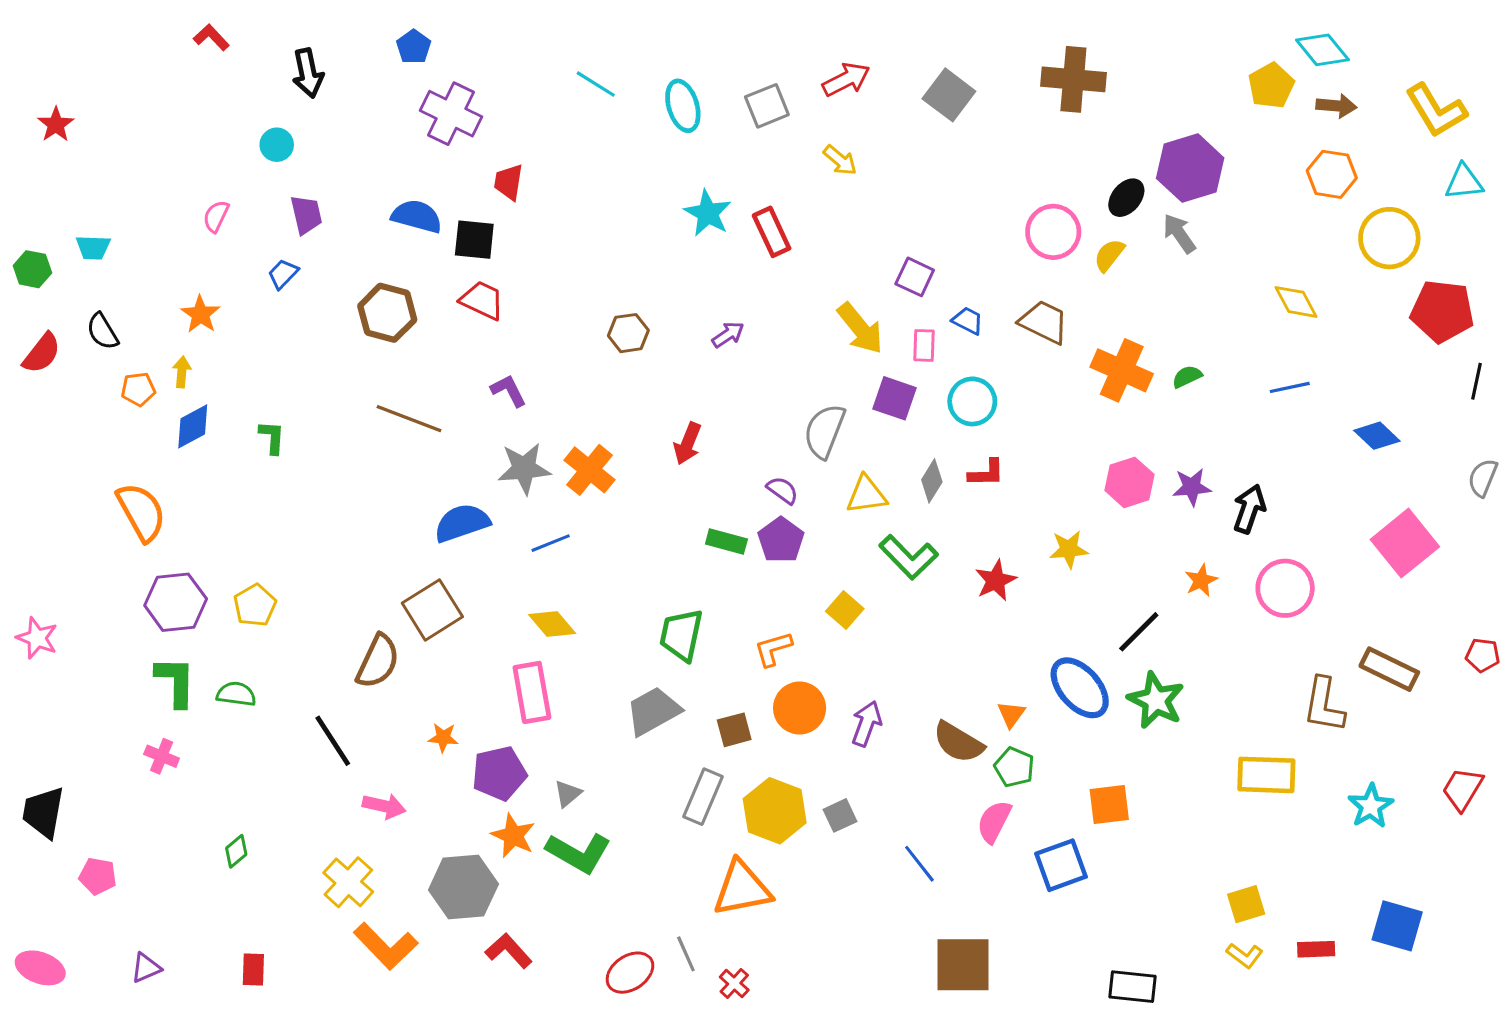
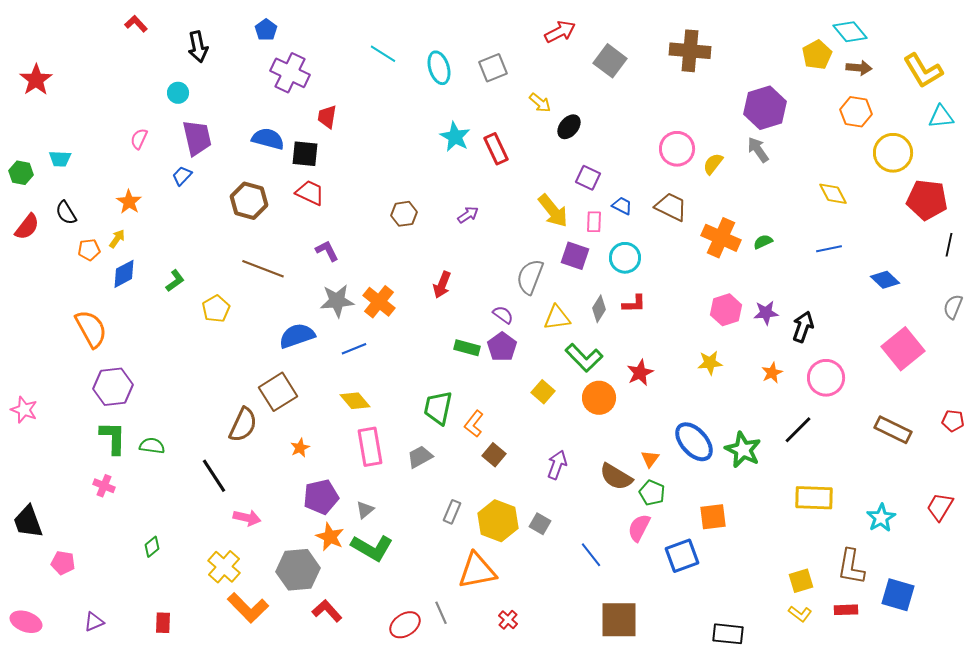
red arrow: (846, 79) -> (560, 32), moved
red star: (56, 124) -> (36, 80), size x1.4
black ellipse: (1126, 198) -> (569, 127), moved
purple trapezoid: (306, 215) -> (197, 138), size x1.4
yellow arrow: (182, 372) -> (117, 239), turned 30
green L-shape: (272, 437) -> (175, 281), turned 50
yellow star: (1069, 549) -> (710, 363), moved
yellow pentagon: (255, 605) -> (216, 309), moved
black line: (1139, 632) -> (798, 430), moved
orange L-shape: (773, 649) -> (474, 424), moved, turned -36
pink rectangle: (532, 692) -> (370, 447), moved
brown L-shape: (1324, 705) -> (851, 567), moved
orange circle: (800, 708) -> (599, 398), moved
gray trapezoid: (653, 711) -> (420, 457), size x0.7
brown square: (734, 730) -> (494, 455), moved, turned -35
orange star: (443, 738) -> (300, 448), moved, turned -30
gray rectangle: (703, 797) -> (452, 512), size x0.7
black trapezoid: (43, 812) -> (28, 522), turned -30
gray square: (840, 815) -> (540, 524), turned -35
red cross: (734, 983) -> (508, 620), moved

